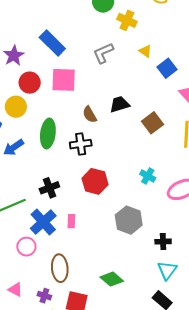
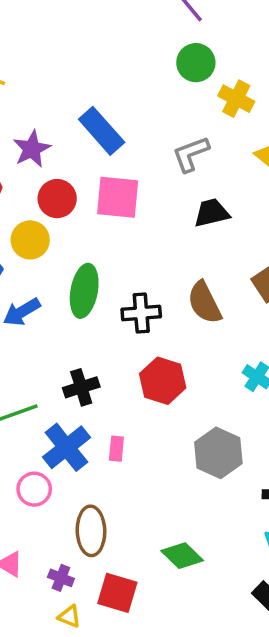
black trapezoid: (120, 104) -> (212, 213), moved
brown semicircle: (90, 114) -> (205, 303), moved, size x1.4

